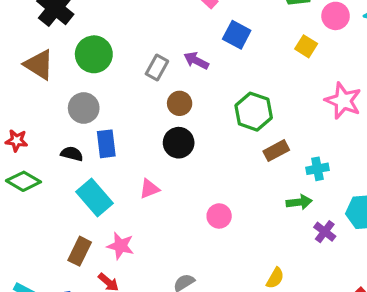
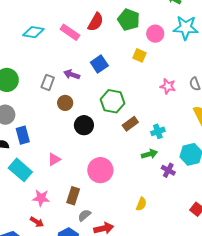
blue square: (237, 35) -> (99, 64), moved, turned 36
pink star: (343, 101) -> (168, 86), size x0.7
black circle: (179, 143) -> (84, 125), moved
pink circle: (219, 216) -> (100, 170), size x1.6
brown rectangle: (80, 251) -> (73, 196), moved

